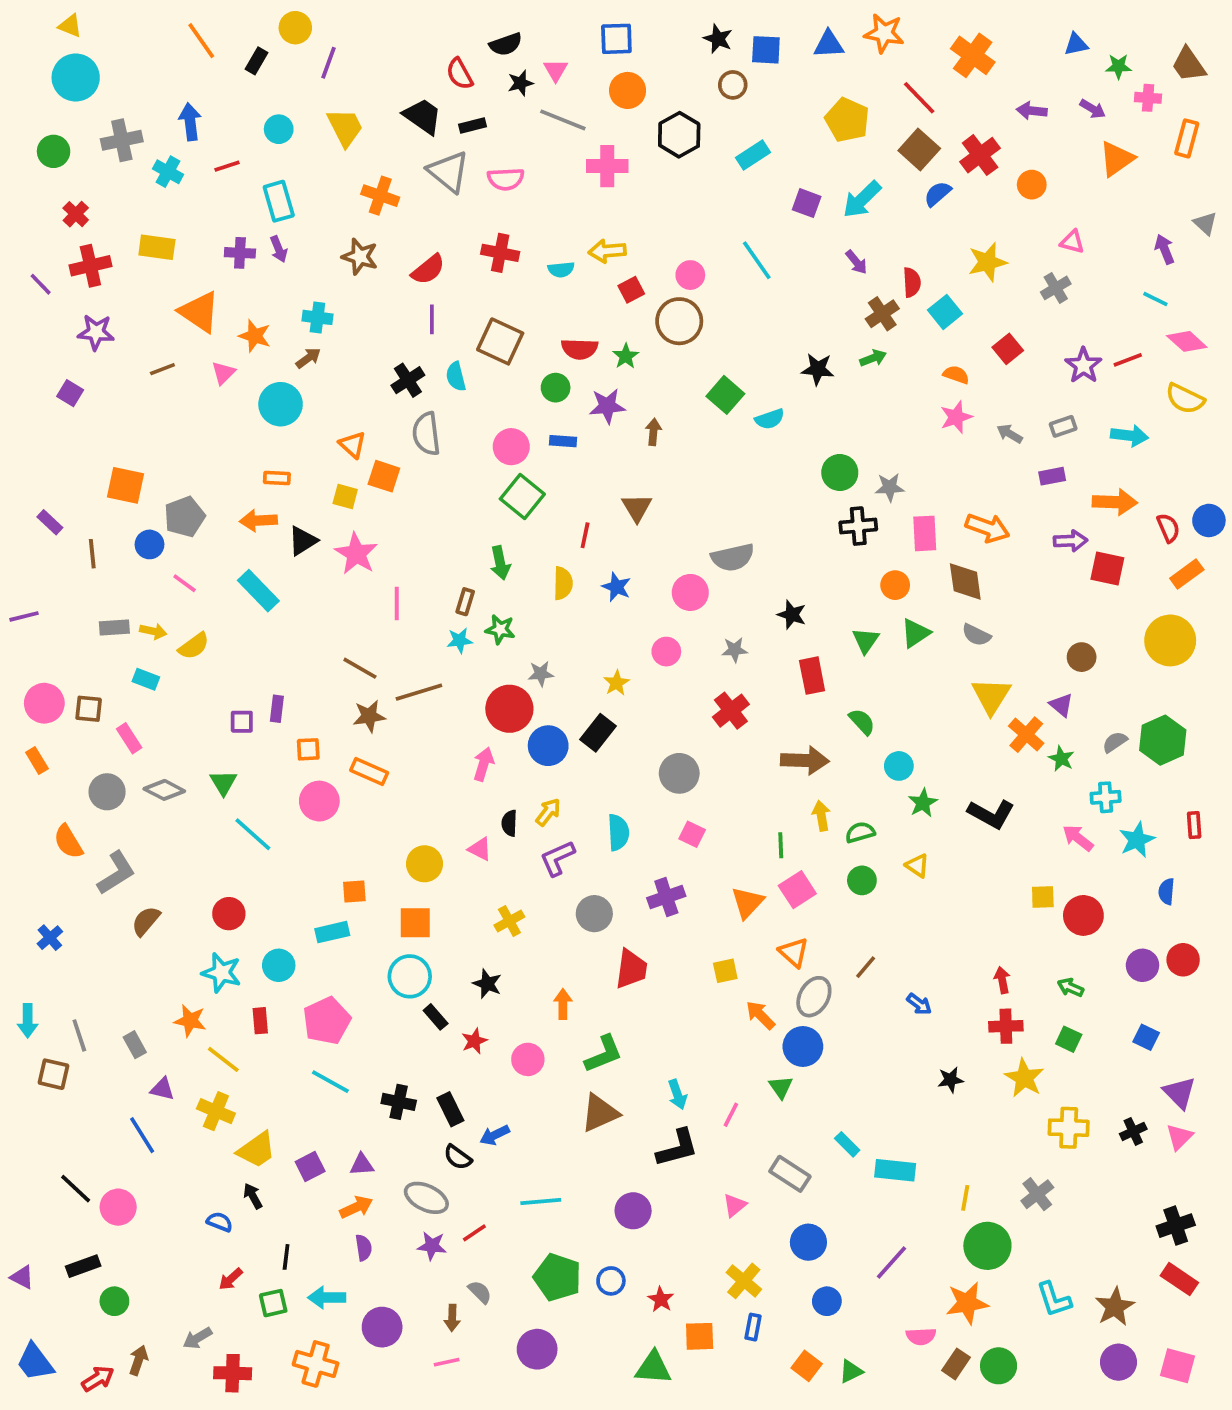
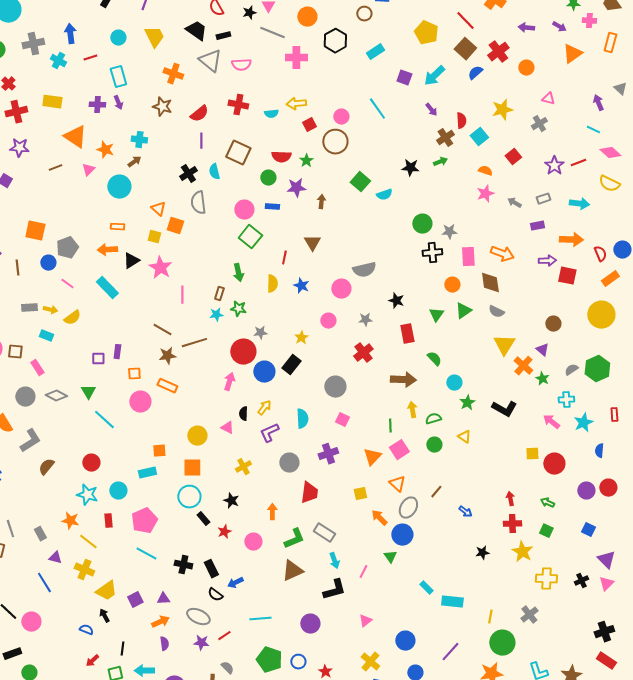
gray rectangle: (790, 1174) -> (324, 533), moved

